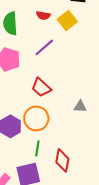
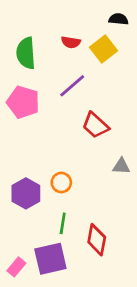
red trapezoid: (41, 87) -> (95, 125), moved
orange circle: (36, 118) -> (61, 183), size x0.6

